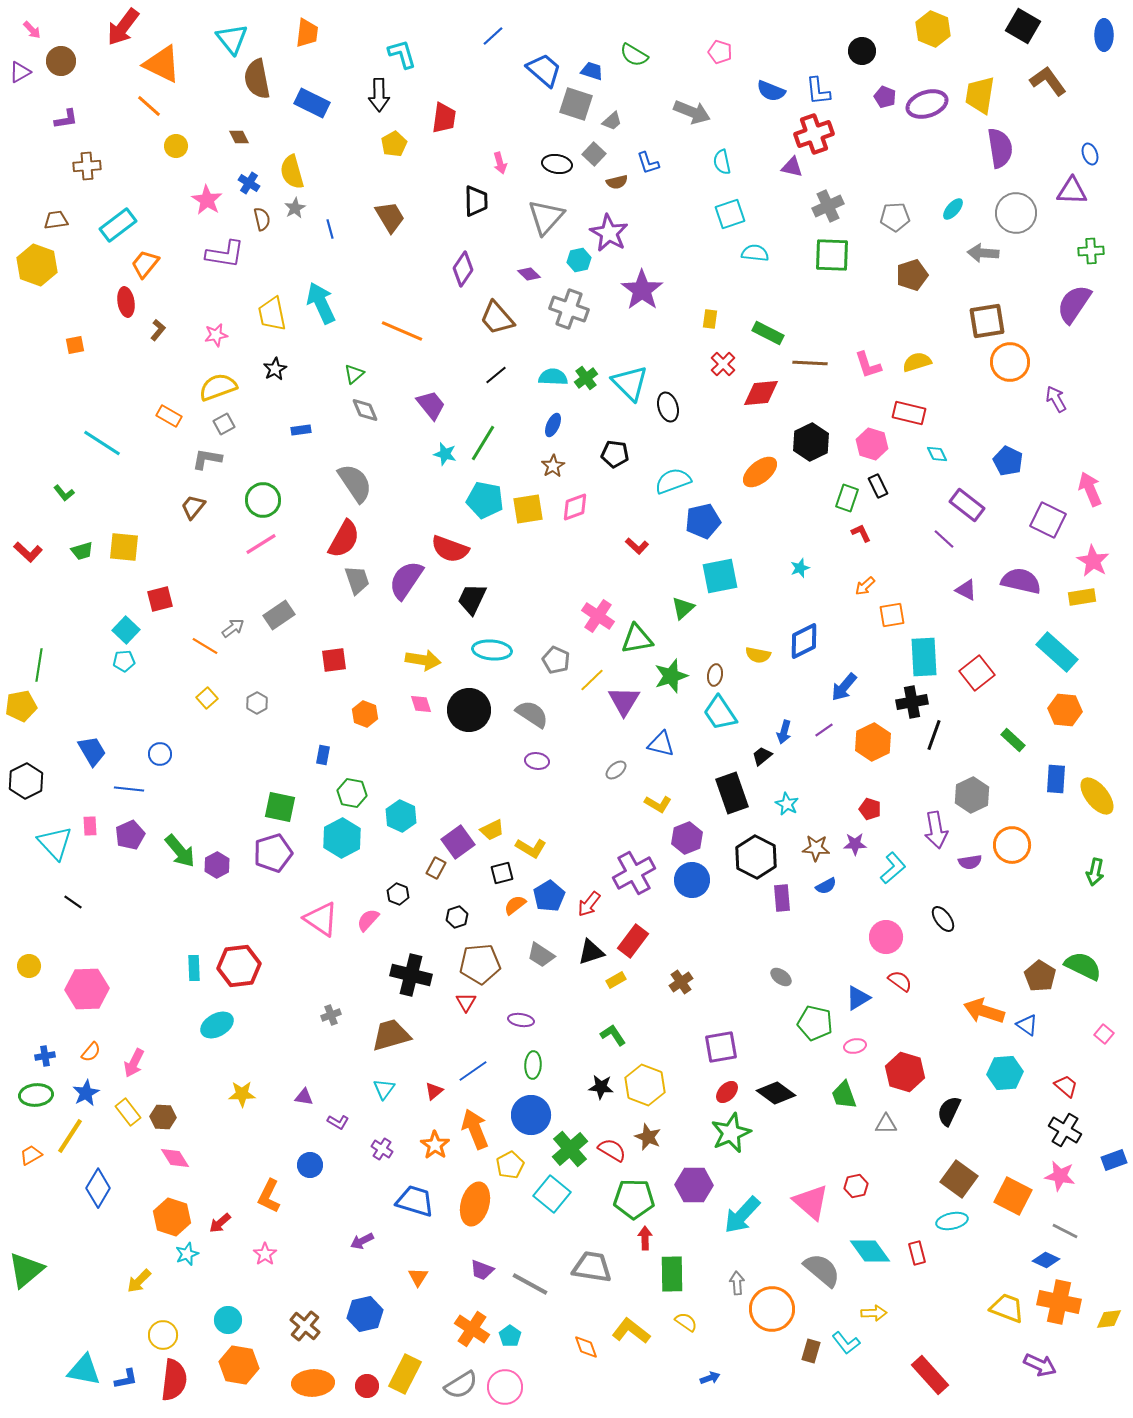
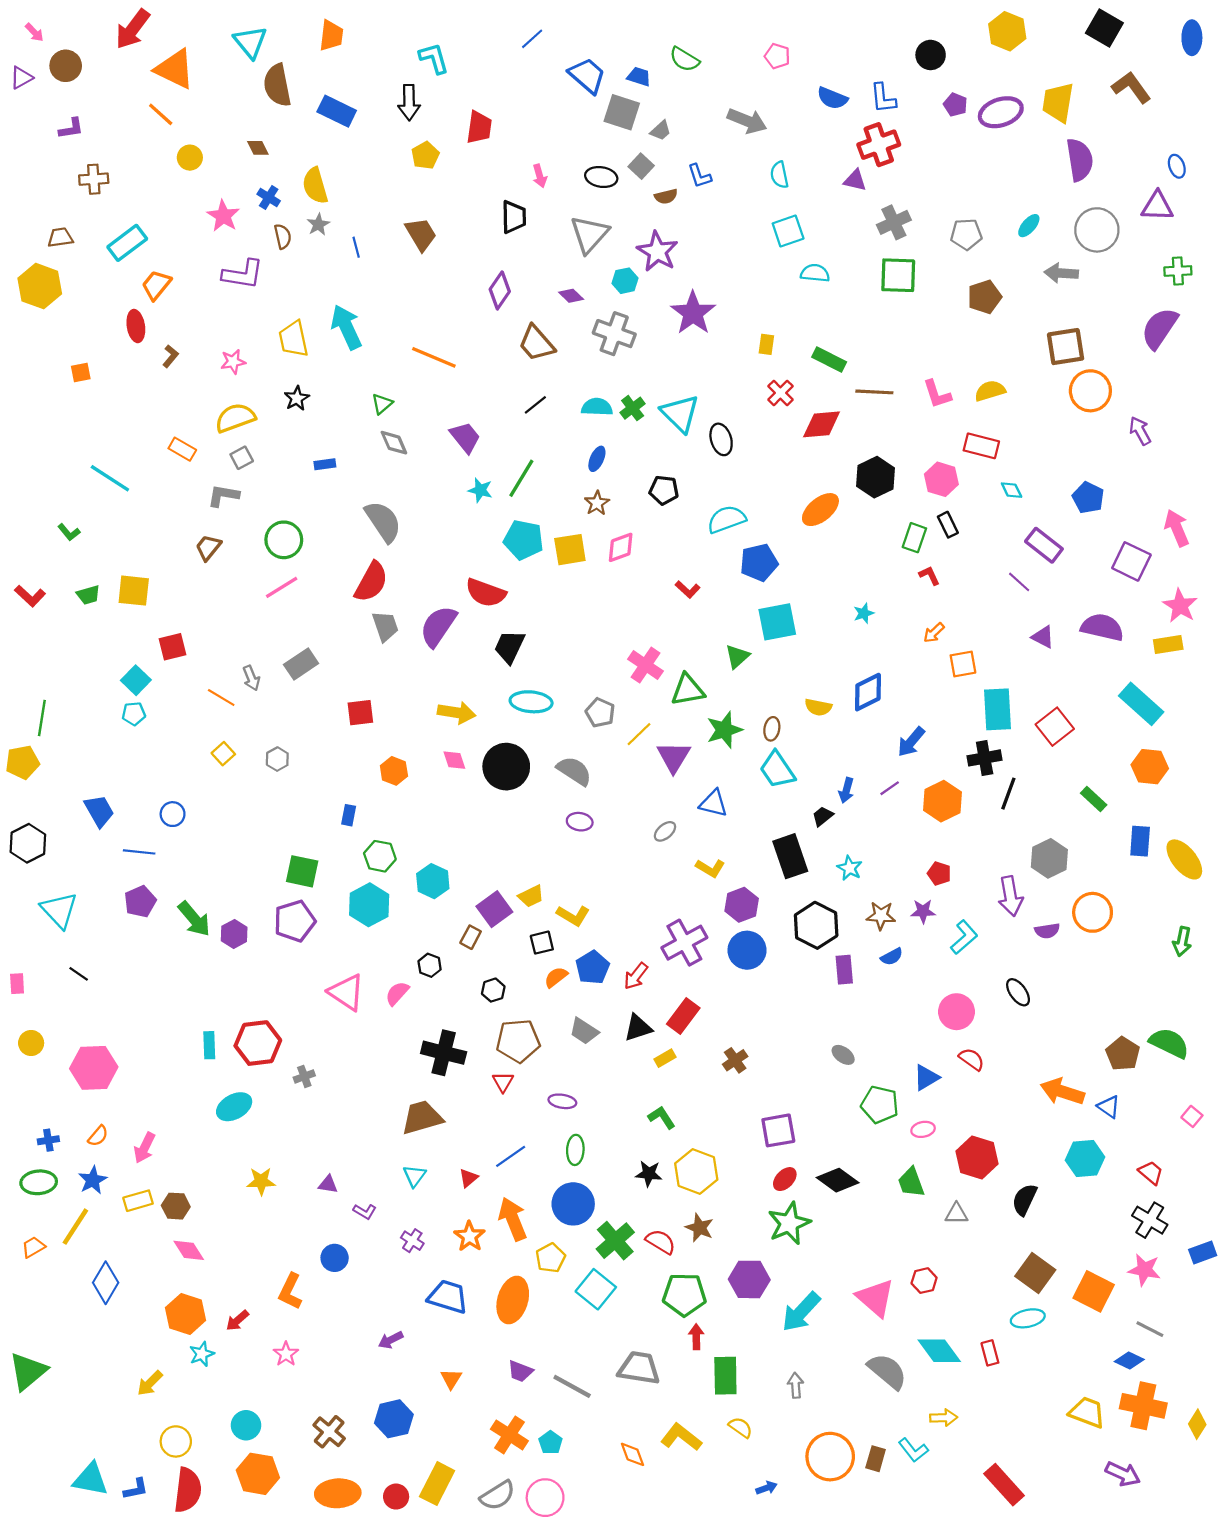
gray arrow: (233, 628) -> (251, 678), turned 105
pink rectangle: (90, 826) -> (17, 984), moved
gray cross: (331, 1015) -> (304, 1076), moved
yellow rectangle: (128, 1112) -> (138, 1201), turned -68
orange circle: (772, 1309) -> (830, 1457), moved
yellow diamond: (1109, 1319) -> (1197, 1424), turned -52

